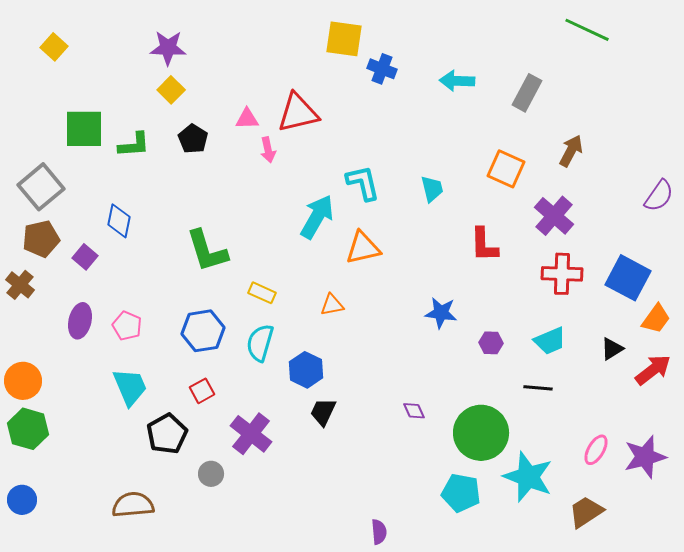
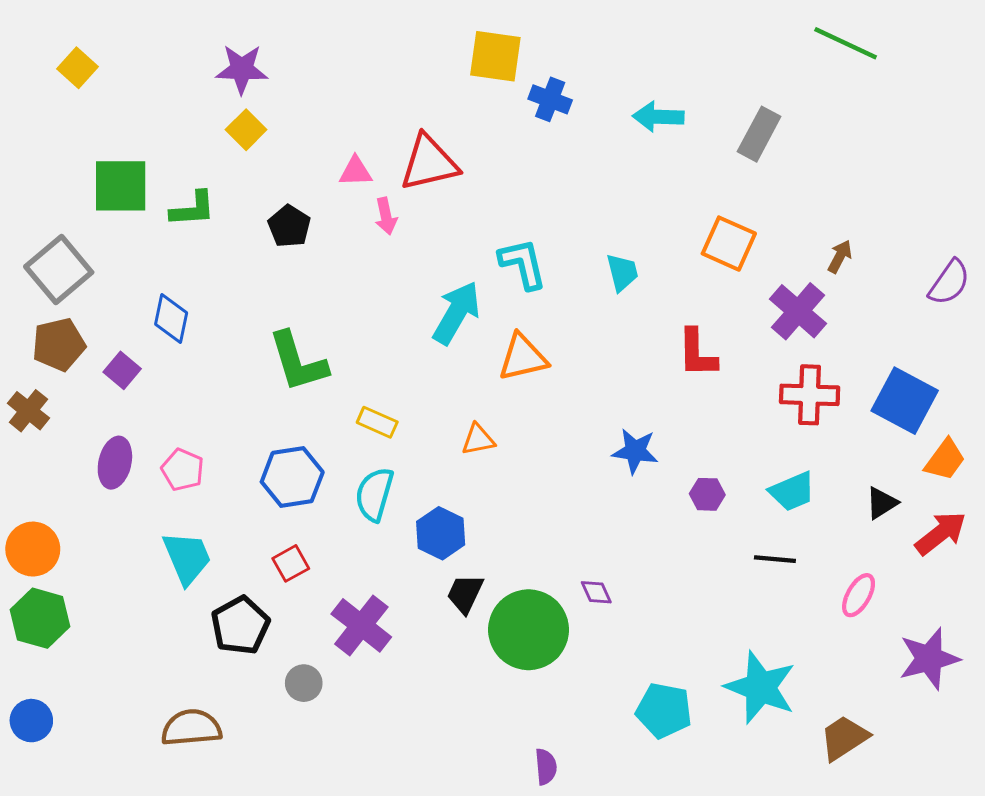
black pentagon: (193, 139) -> (289, 226), moved
brown arrow: (571, 151) -> (840, 257), moved, size x0.7
green circle: (481, 433) -> (529, 630), moved
pink ellipse: (596, 450) -> (859, 595), moved

